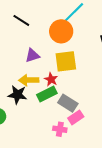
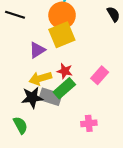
yellow square: (66, 61) -> (62, 35), moved
gray rectangle: (68, 103) -> (50, 97), moved
pink rectangle: (76, 117) -> (100, 75), moved

